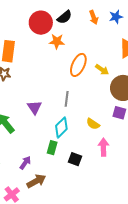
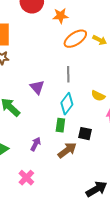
orange star: (57, 41) -> (61, 16), moved
orange ellipse: (78, 65) -> (75, 39), turned 40
brown arrow: (36, 181) -> (67, 150), moved

